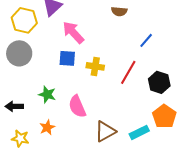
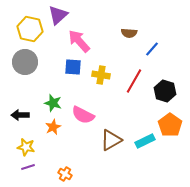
brown semicircle: (119, 11) -> (129, 33), moved
pink semicircle: (77, 106) -> (83, 115), turned -40
orange star: (47, 127) -> (53, 127), moved

